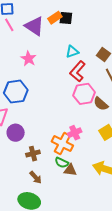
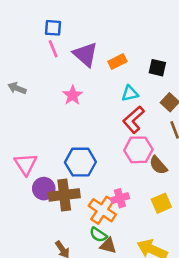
orange rectangle: (55, 18) -> (117, 61), moved
black square: (66, 18) -> (157, 68), moved
blue hexagon: (16, 92) -> (80, 162), moved
brown cross: (33, 154) -> (64, 195), moved, size x1.6

